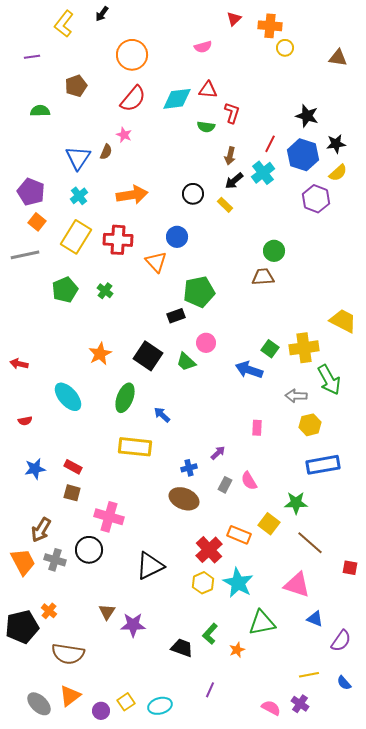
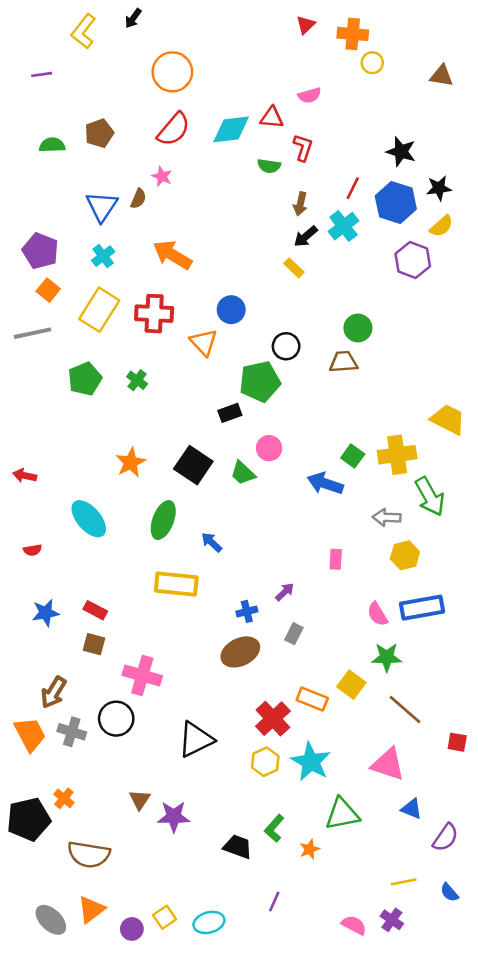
pink semicircle: (203, 47) -> (310, 95), moved
brown pentagon: (76, 86) -> (99, 133), moved
black circle: (193, 194) -> (286, 346), moved
orange arrow: (132, 195) -> (172, 255), turned -140
pink semicircle: (249, 481) -> (377, 614), moved
brown ellipse: (184, 499) -> (240, 652), turned -48

